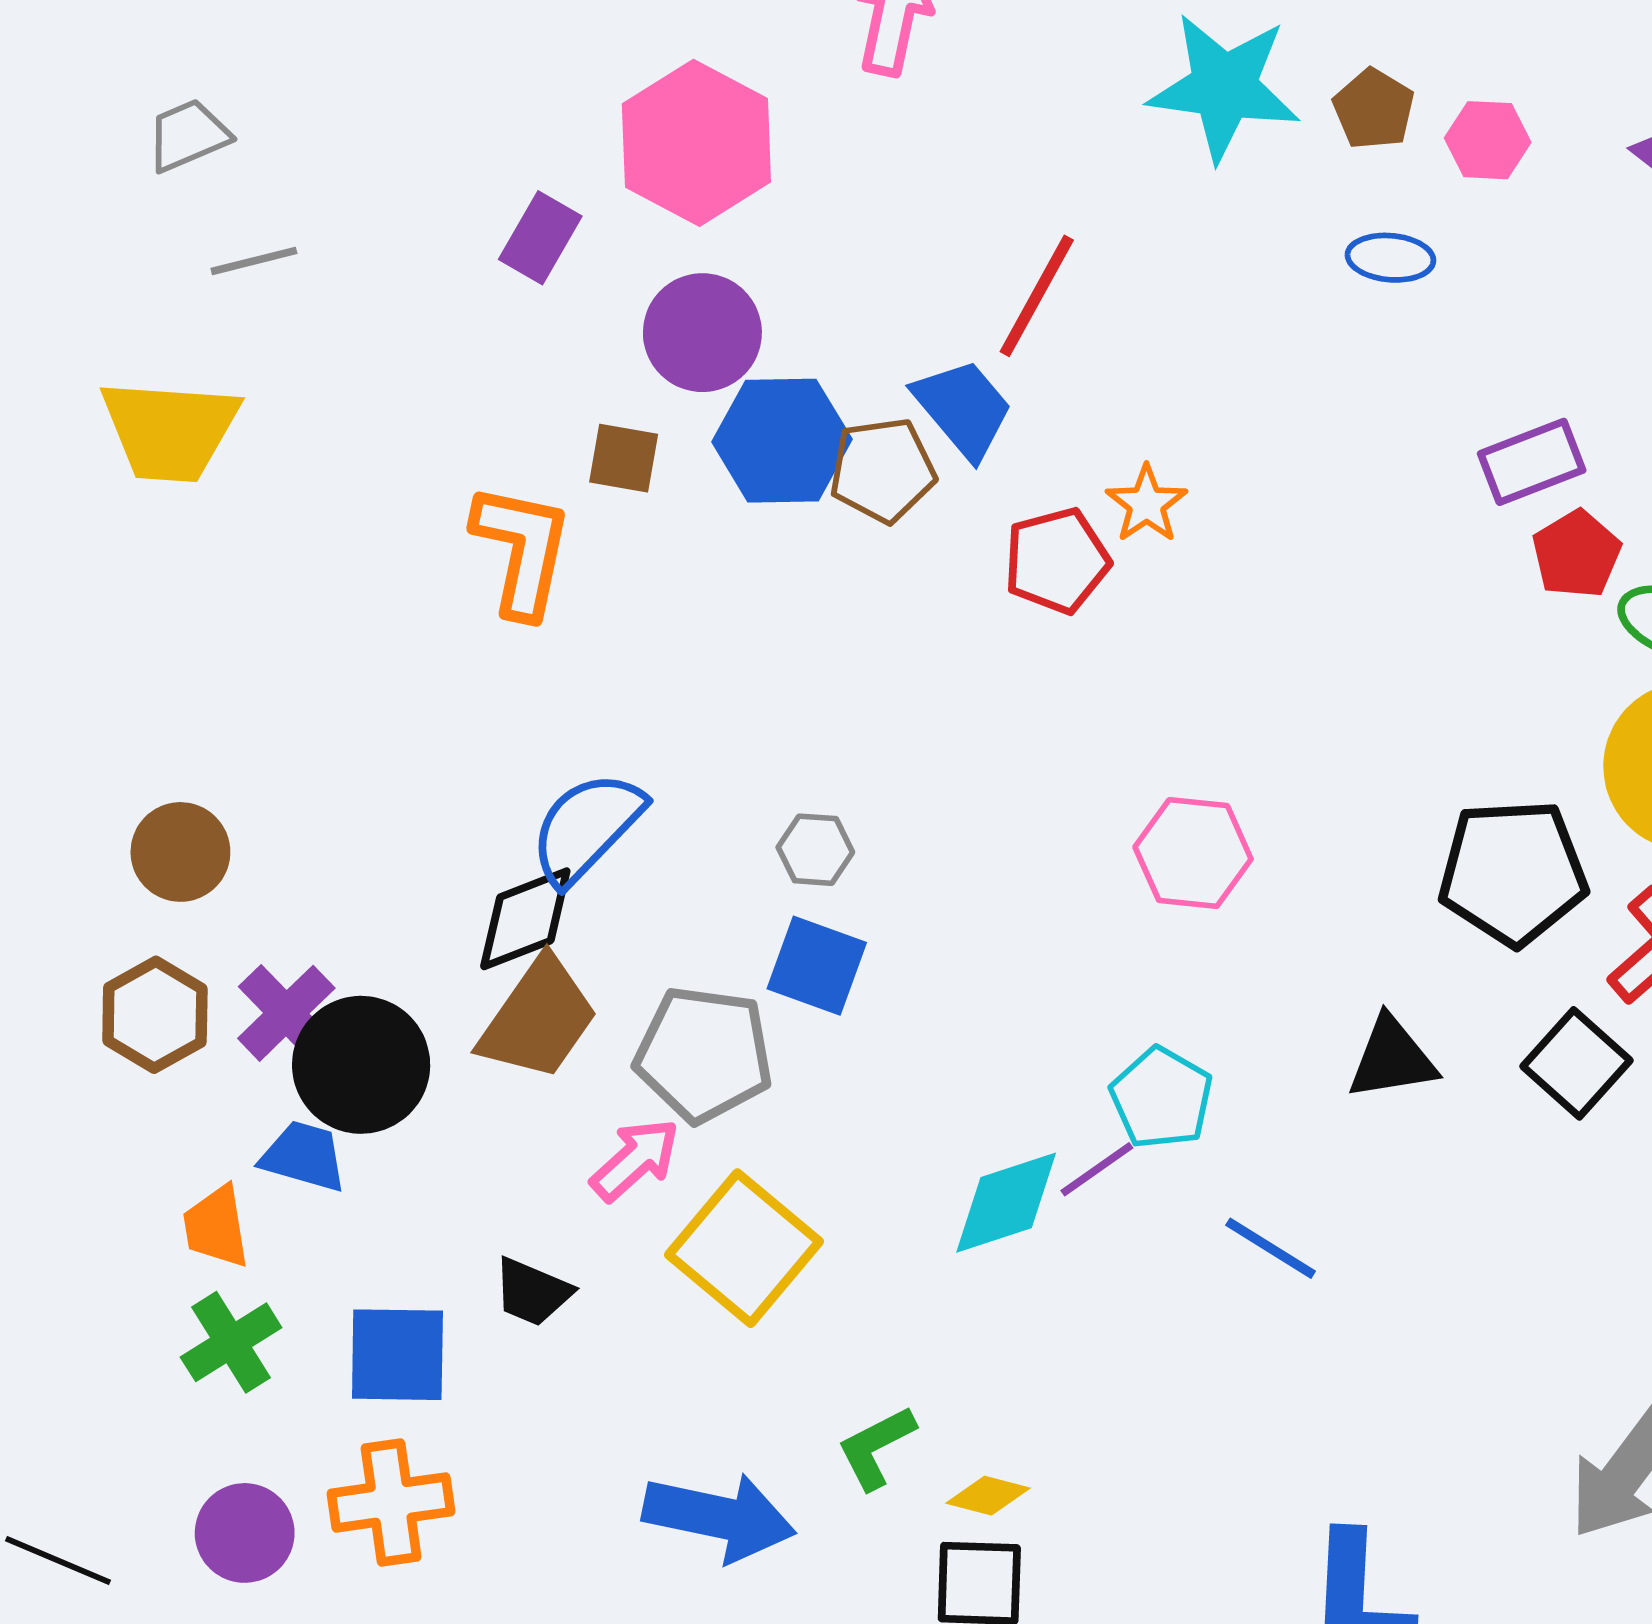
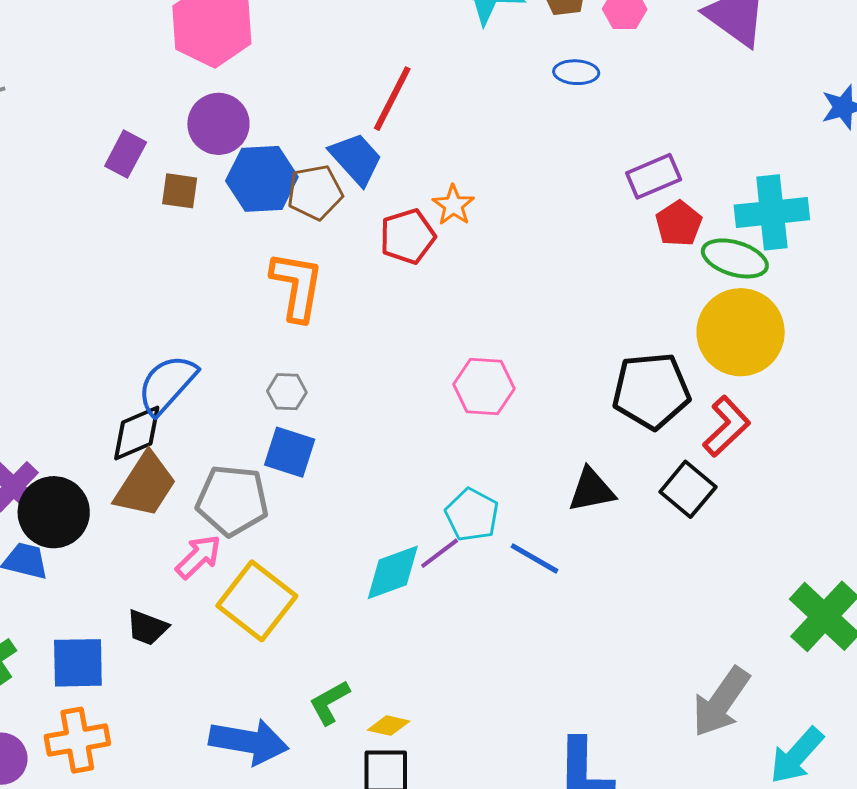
purple rectangle: (540, 238) -> (126, 154), moved
orange L-shape: (522, 550) -> (297, 286), moved
blue line: (1271, 1248) -> (534, 558), moved

